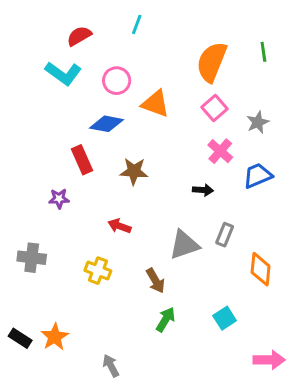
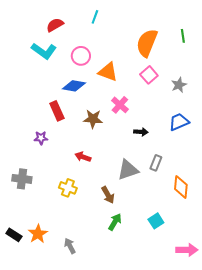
pink cross: (220, 151) -> (120, 105), moved
gray arrow: (111, 366) -> (70, 246), moved

